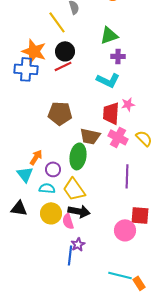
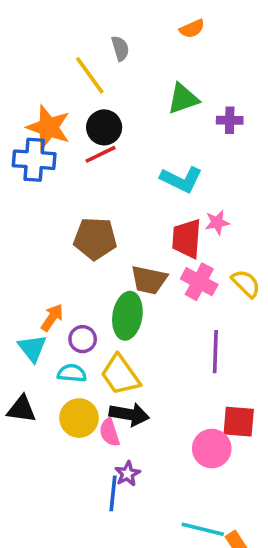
purple cross: (118, 56) -> (230, 120), moved

